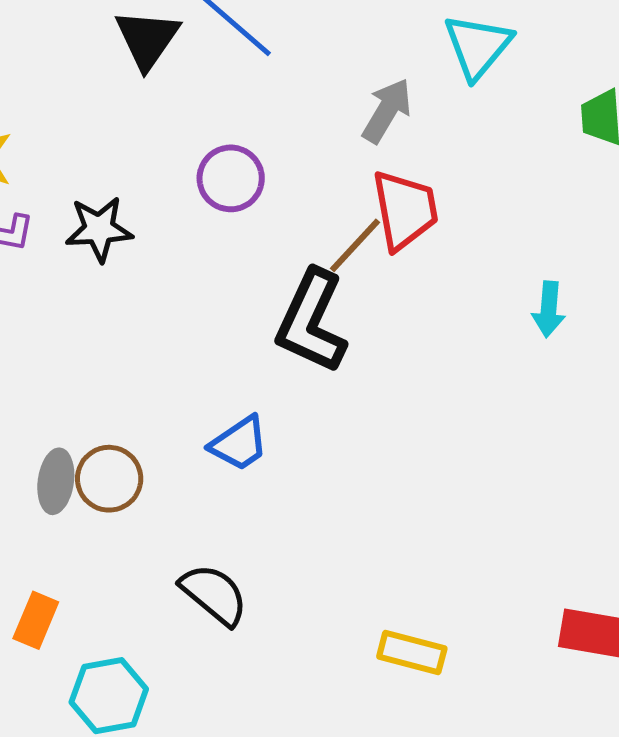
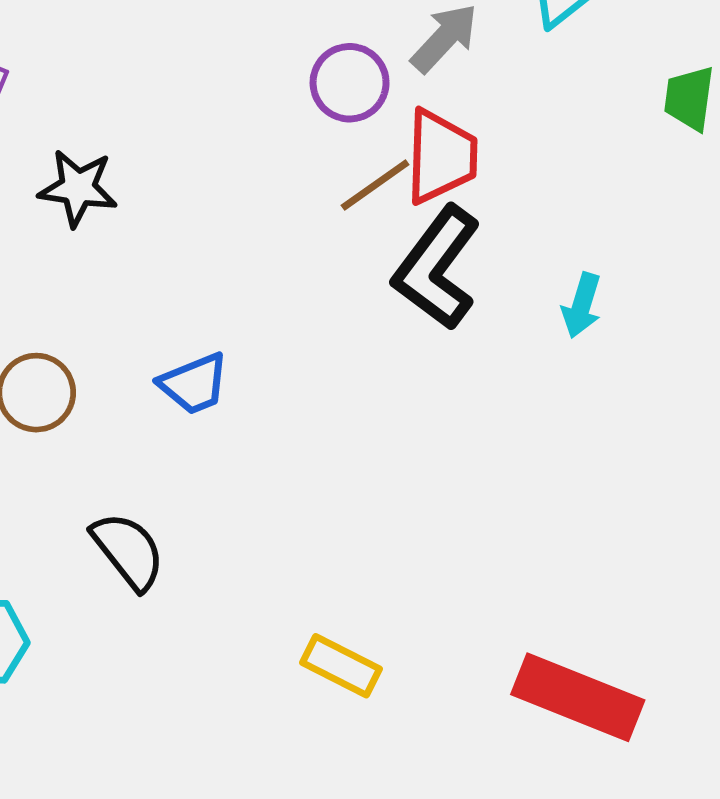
purple circle: (231, 178) -> (350, 83), moved
black star: (99, 229) -> (78, 188), moved
black L-shape: (312, 321) -> (437, 268), moved

